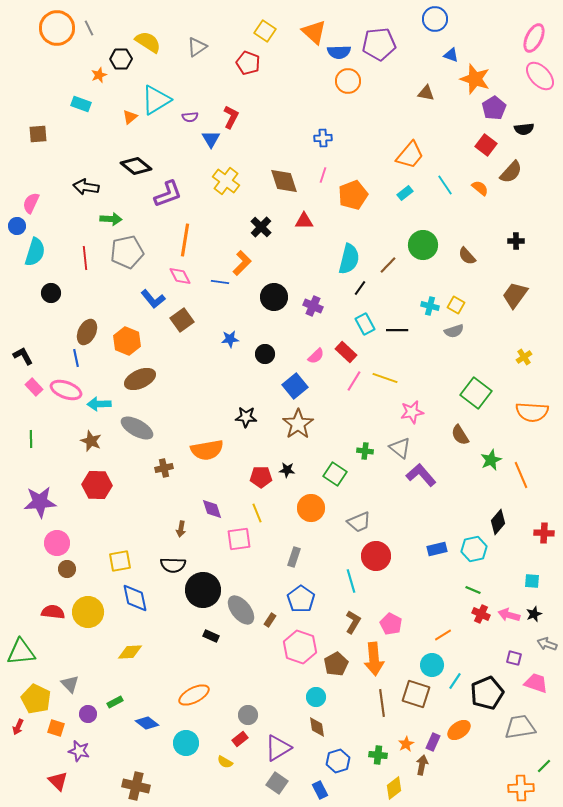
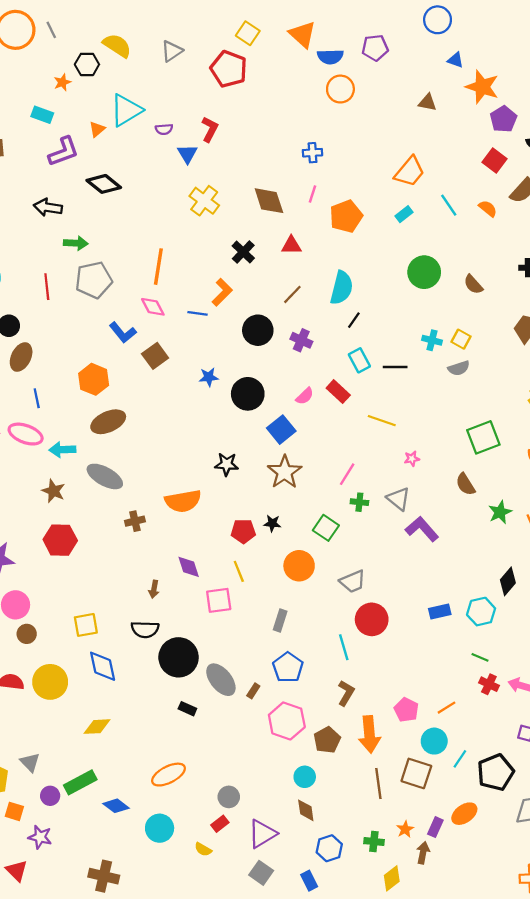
purple pentagon: (379, 44) -> (375, 48), size x0.7
red pentagon: (248, 63) -> (229, 69), size x1.4
purple L-shape: (168, 194) -> (64, 152), moved
brown line: (388, 265) -> (292, 294), moved
brown ellipse: (87, 332) -> (21, 357), moved
black circle: (265, 354) -> (248, 394), size x1.5
pink line: (354, 381) -> (347, 474), moved
green square: (476, 393) -> (483, 437), turned 32
pink star: (412, 412) -> (412, 459), size x0.6
pink pentagon: (391, 624) -> (406, 710), moved
green rectangle: (115, 702) -> (80, 782), size x1.8

